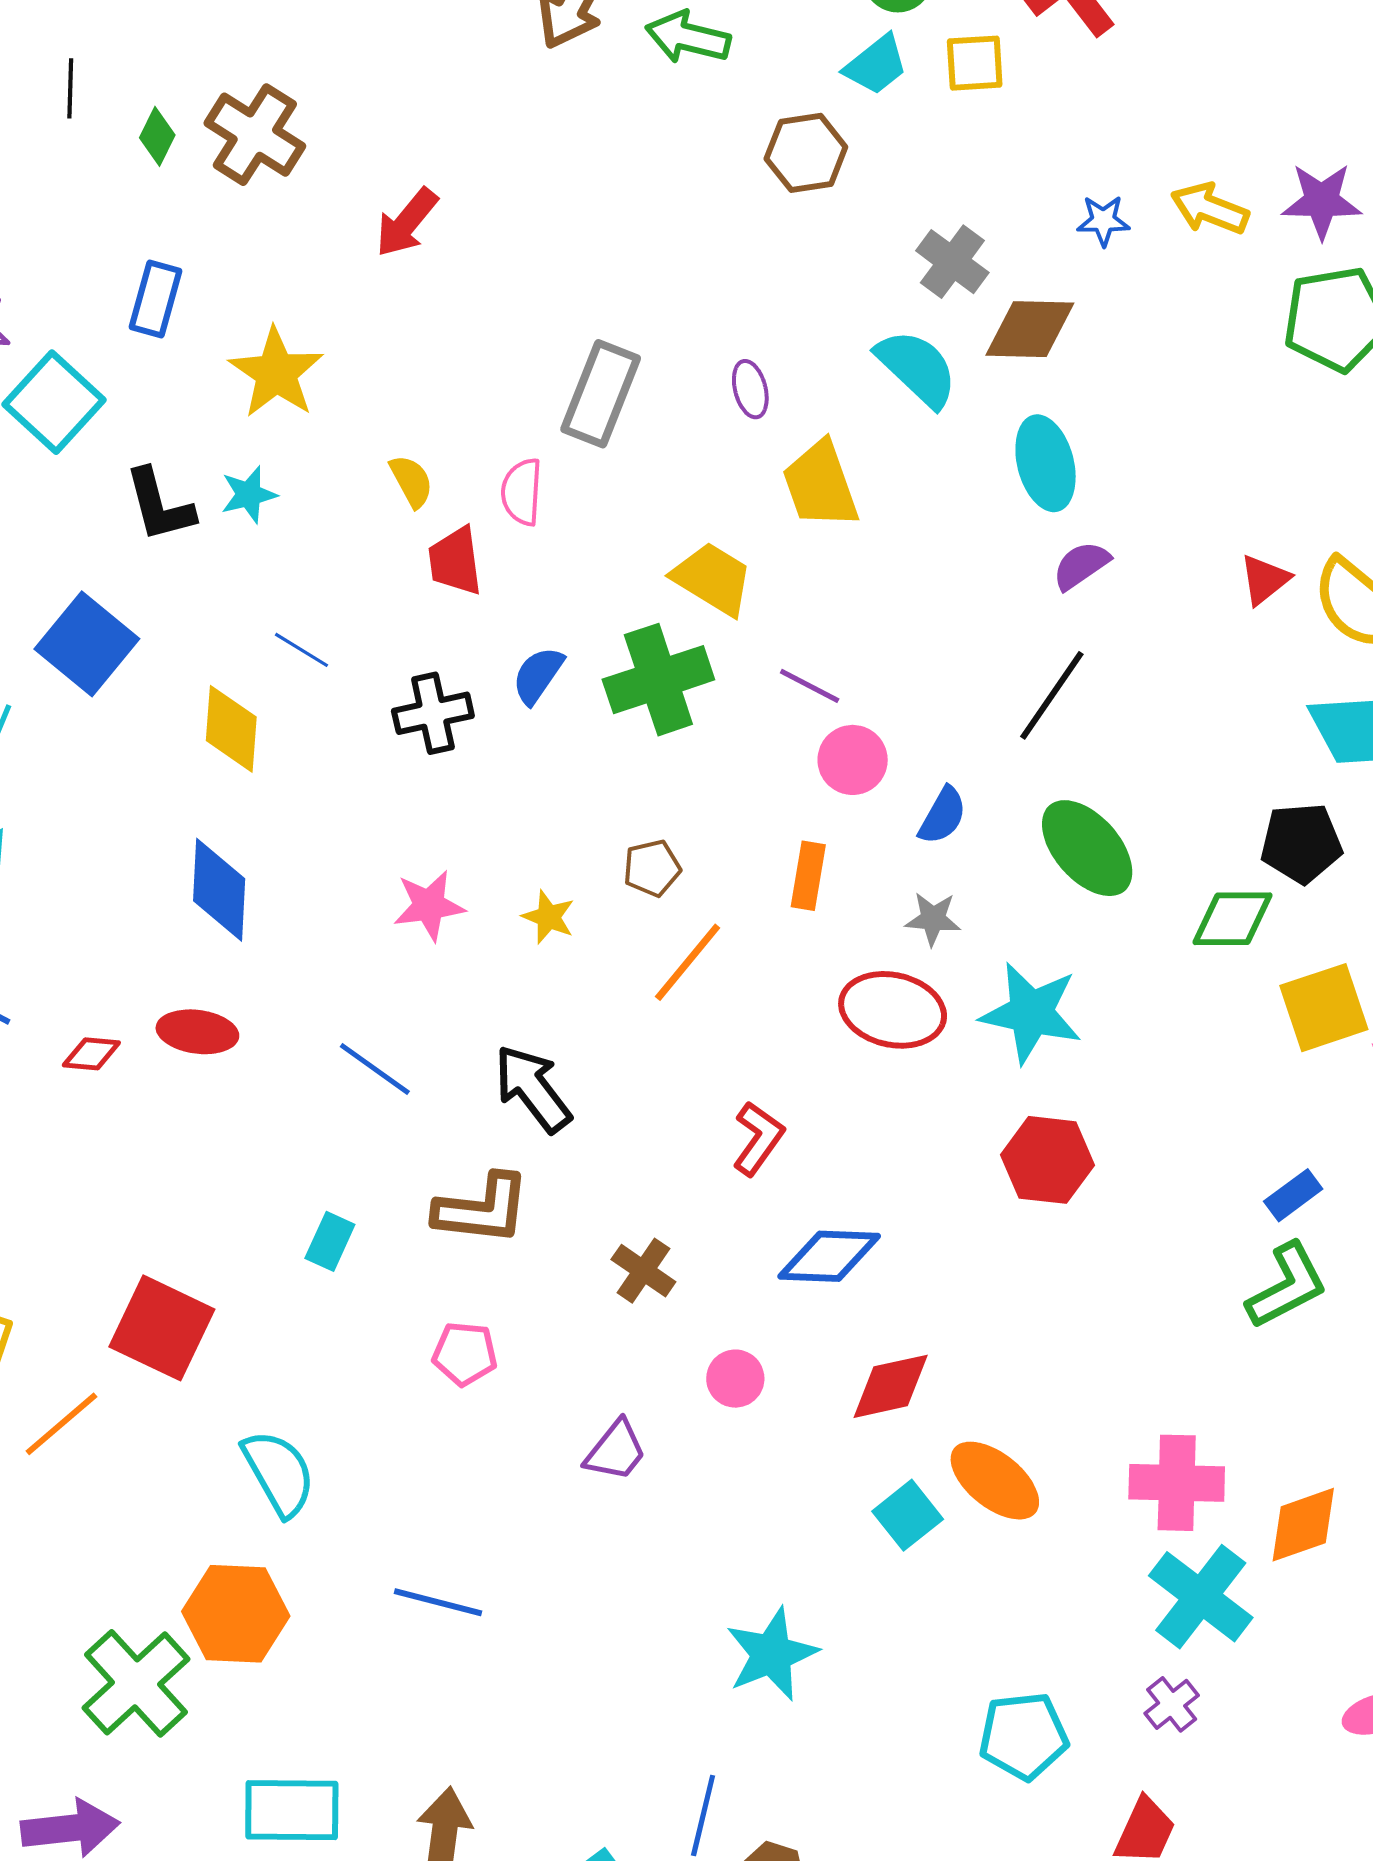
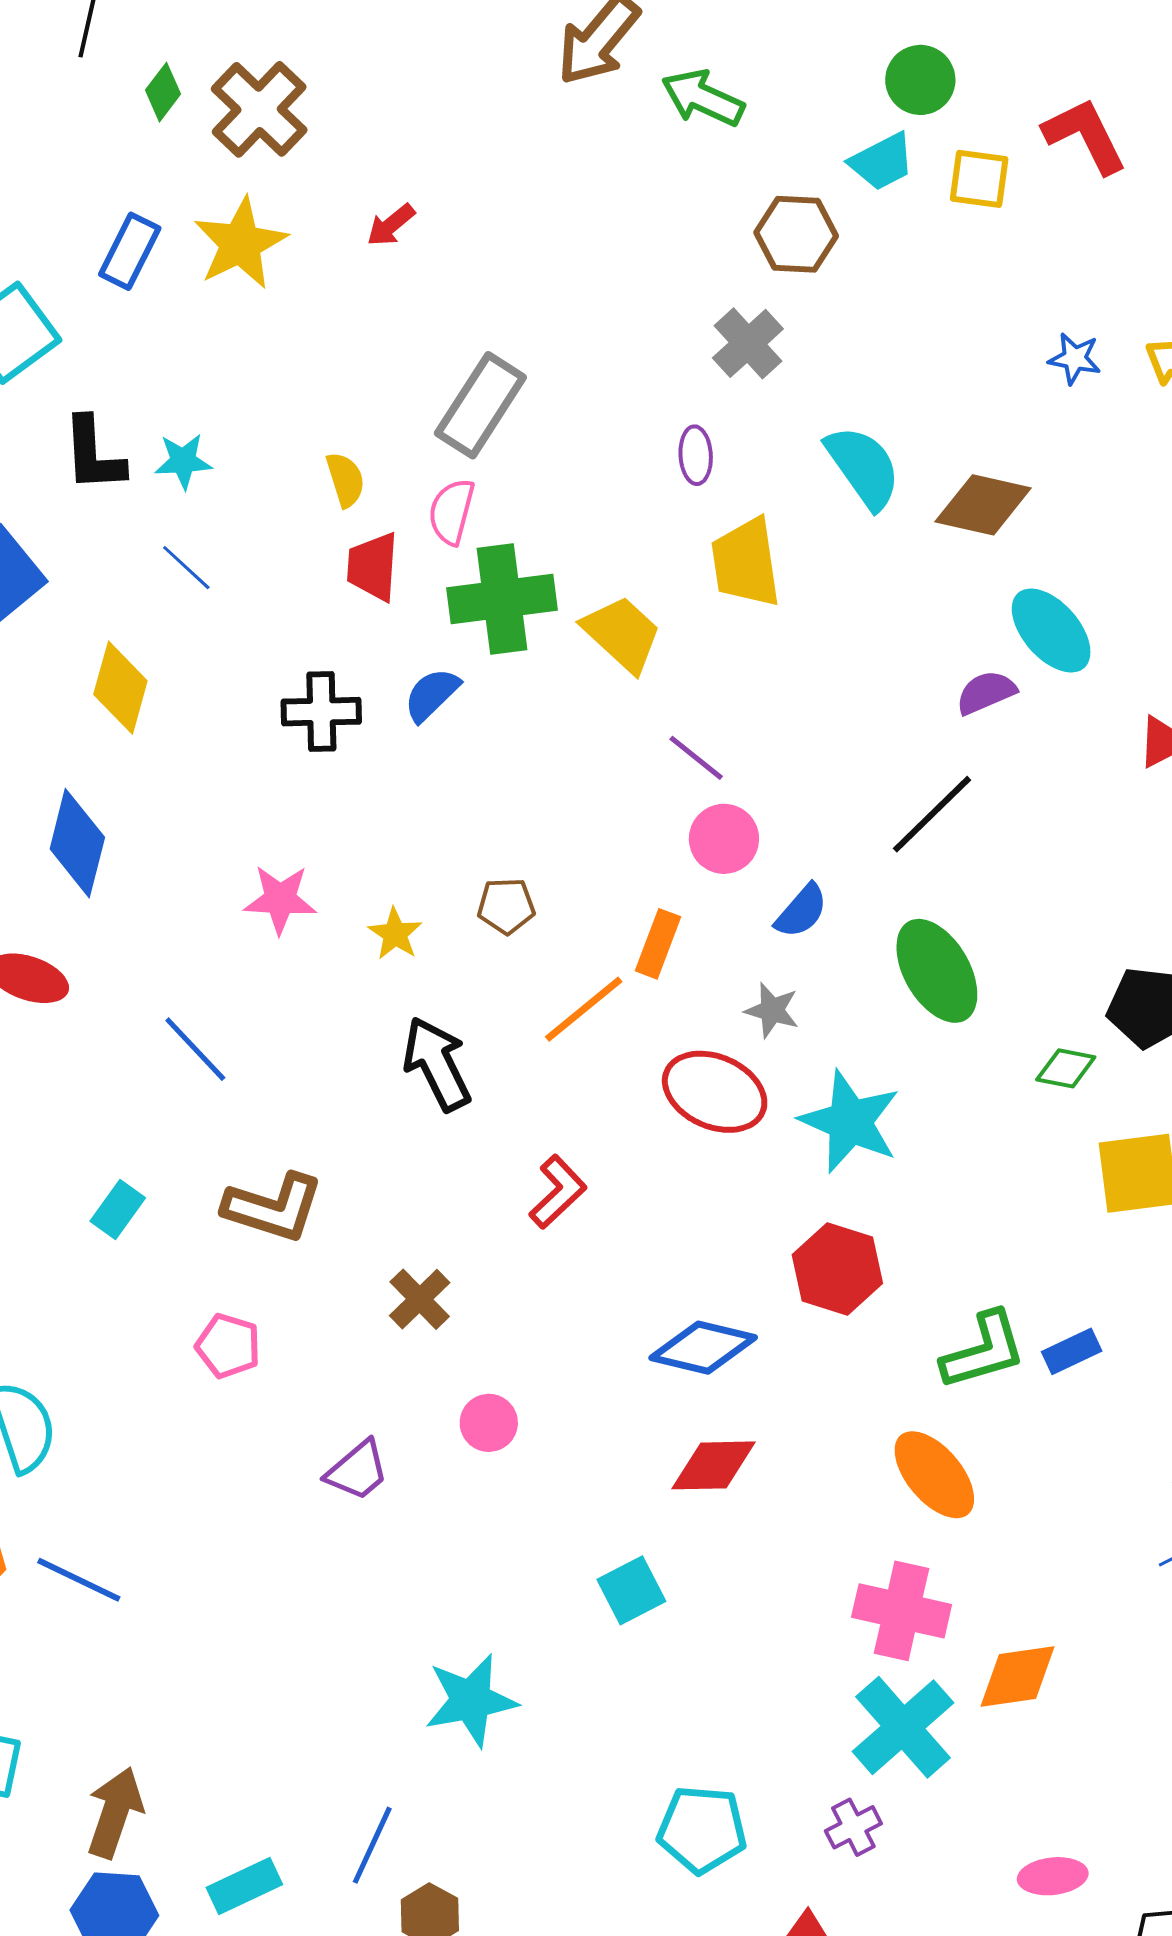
red arrow: (407, 223) -> (391, 225), size x0.7
gray cross: (952, 262) -> (748, 343), moved
brown diamond: (1030, 329) -> (983, 505), moved
yellow star: (276, 373) -> (240, 243), moved
gray rectangle: (601, 394) -> (480, 405), moved
cyan ellipse: (1046, 463) -> (1051, 631), moved, turned -38
blue line: (302, 650) -> (186, 568), moved
green cross: (658, 680) -> (502, 599), moved
green diamond: (1233, 919) -> (1066, 1068), size x0.7
orange line: (688, 962) -> (584, 1009), moved
black arrow: (533, 1089) -> (437, 1064), moved
blue diamond: (829, 1256) -> (703, 1348), moved
green L-shape: (1287, 1286) -> (983, 1351), moved
red diamond: (891, 1386) -> (714, 1465), moved
orange ellipse: (995, 1481) -> (934, 1475), moved
blue line: (438, 1602) -> (79, 1580), moved

